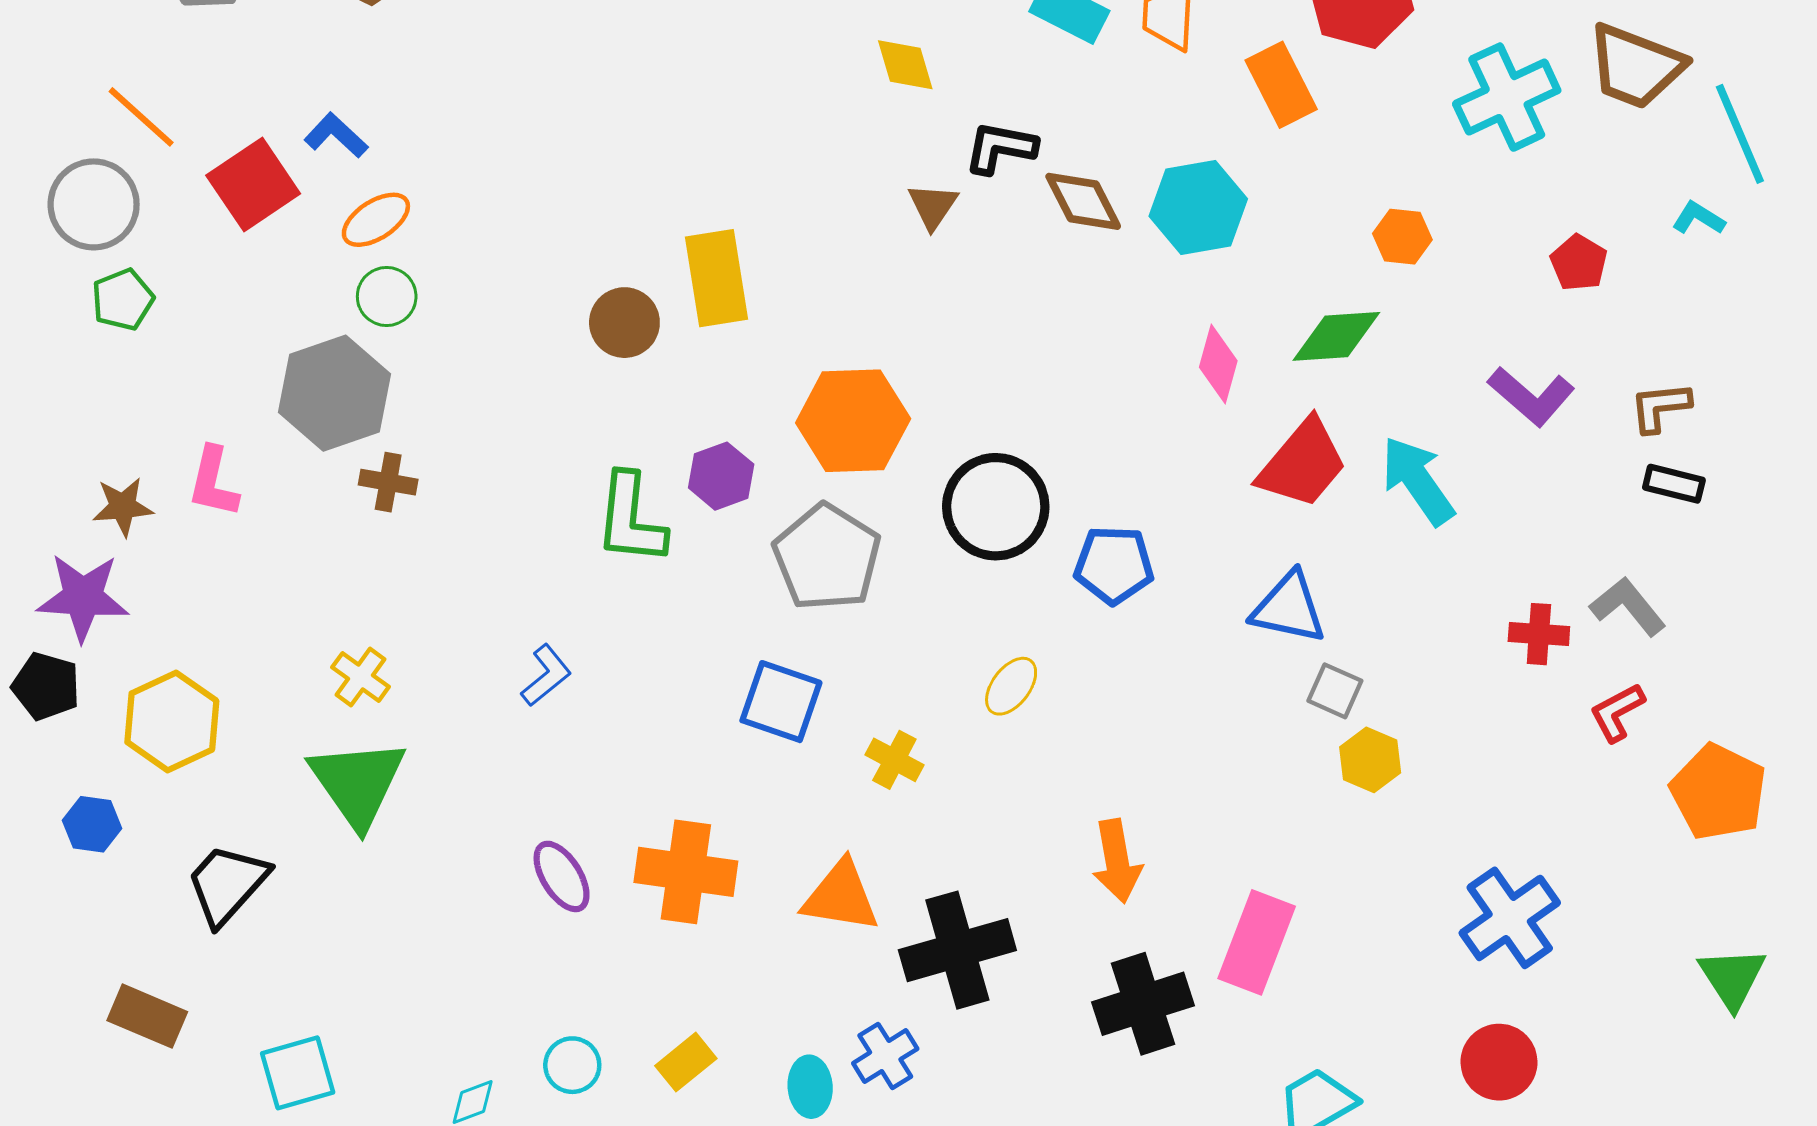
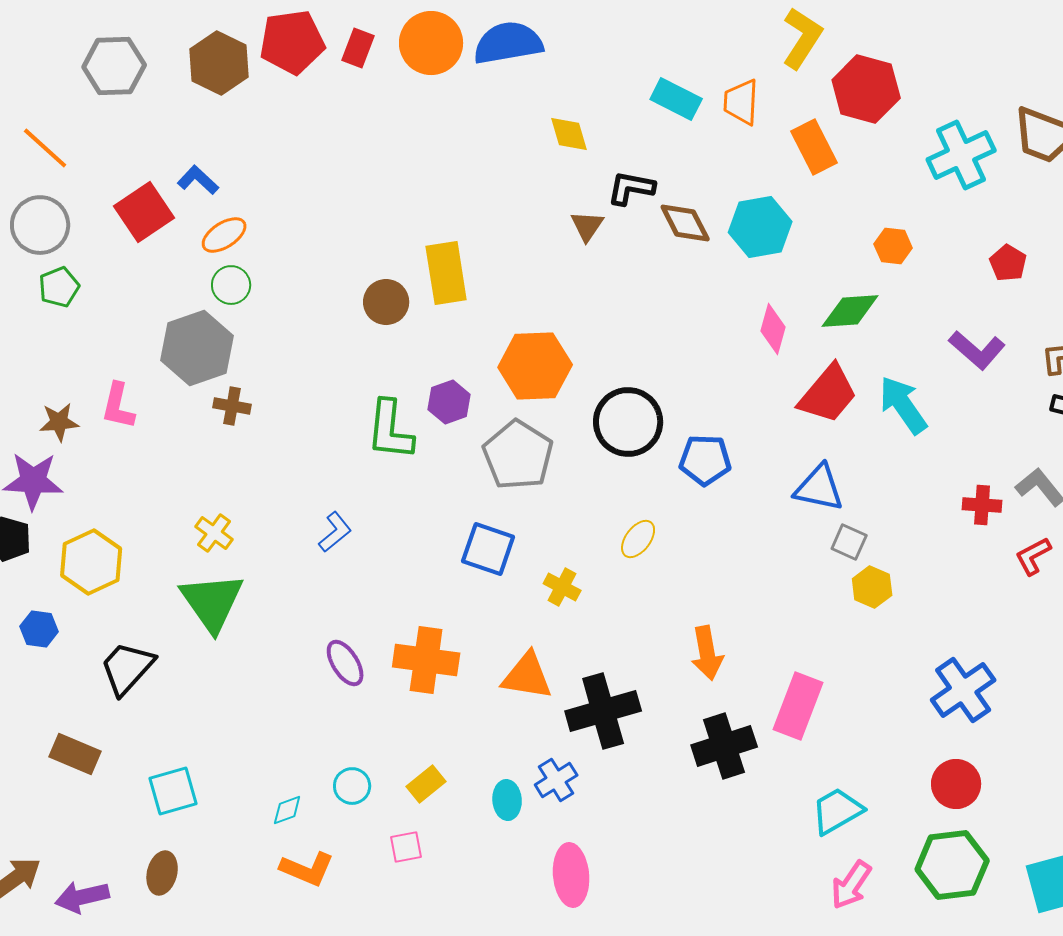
orange line: (141, 117) -> (45, 148), moved

